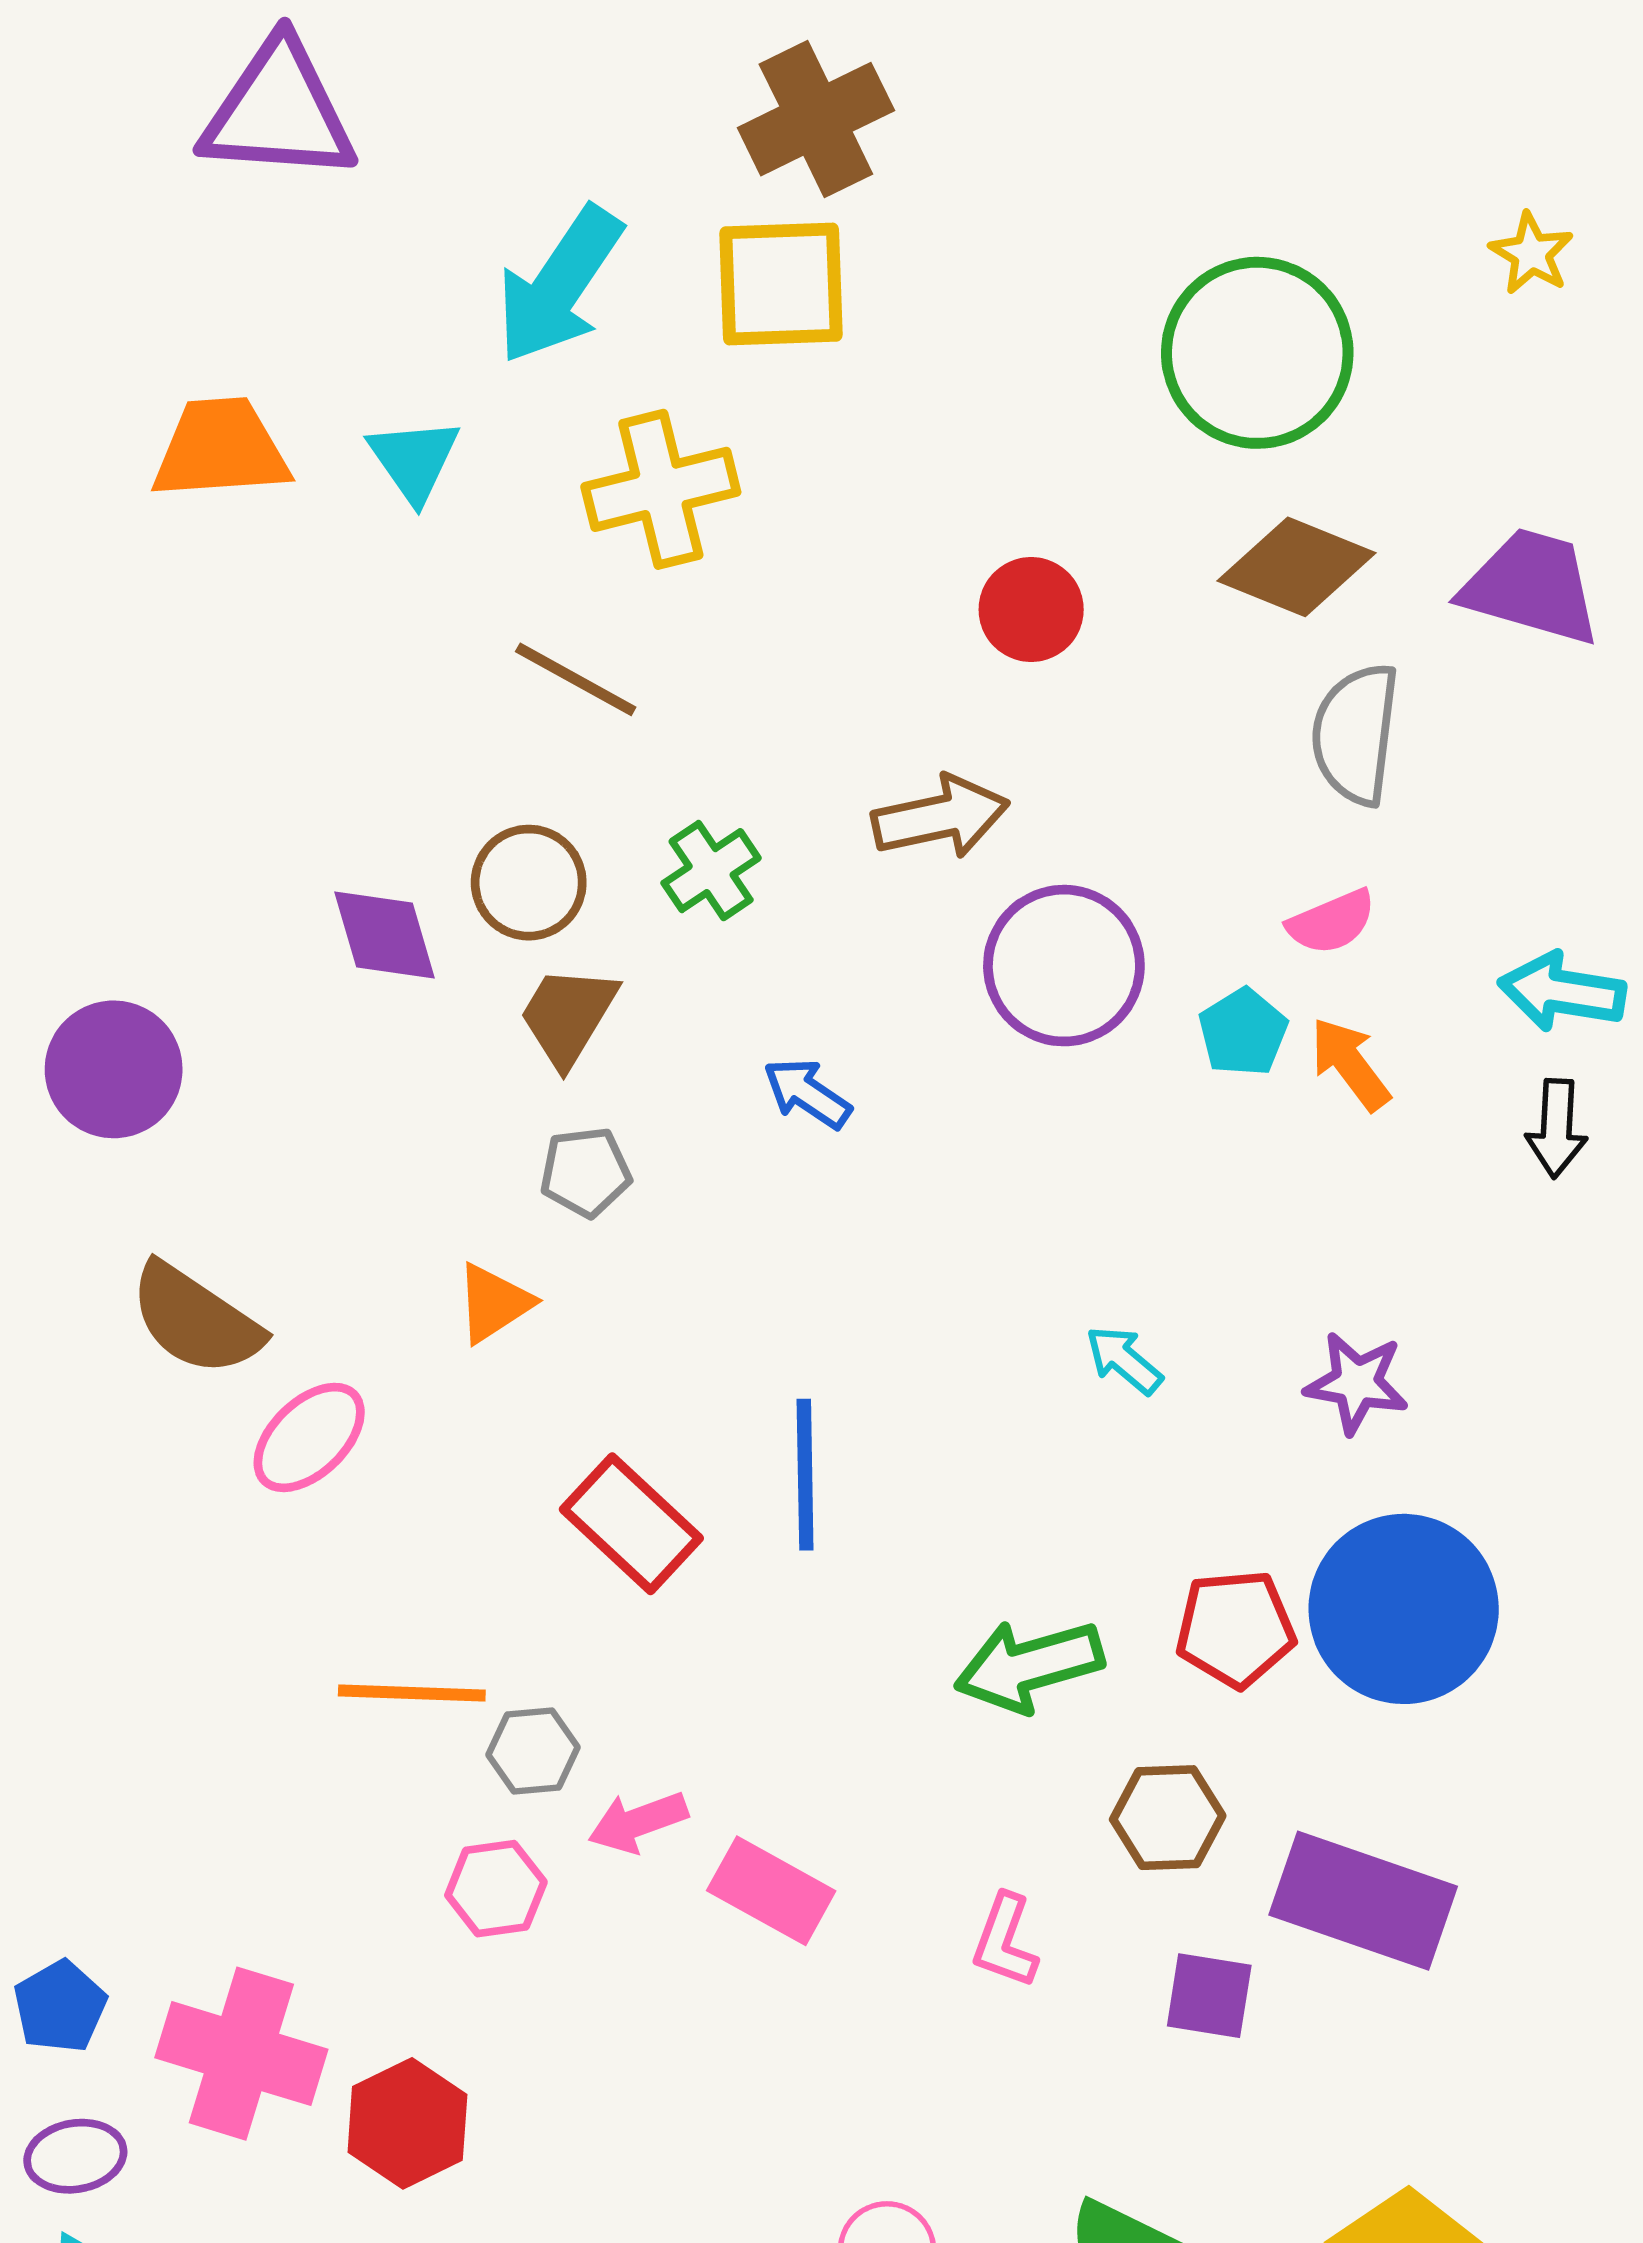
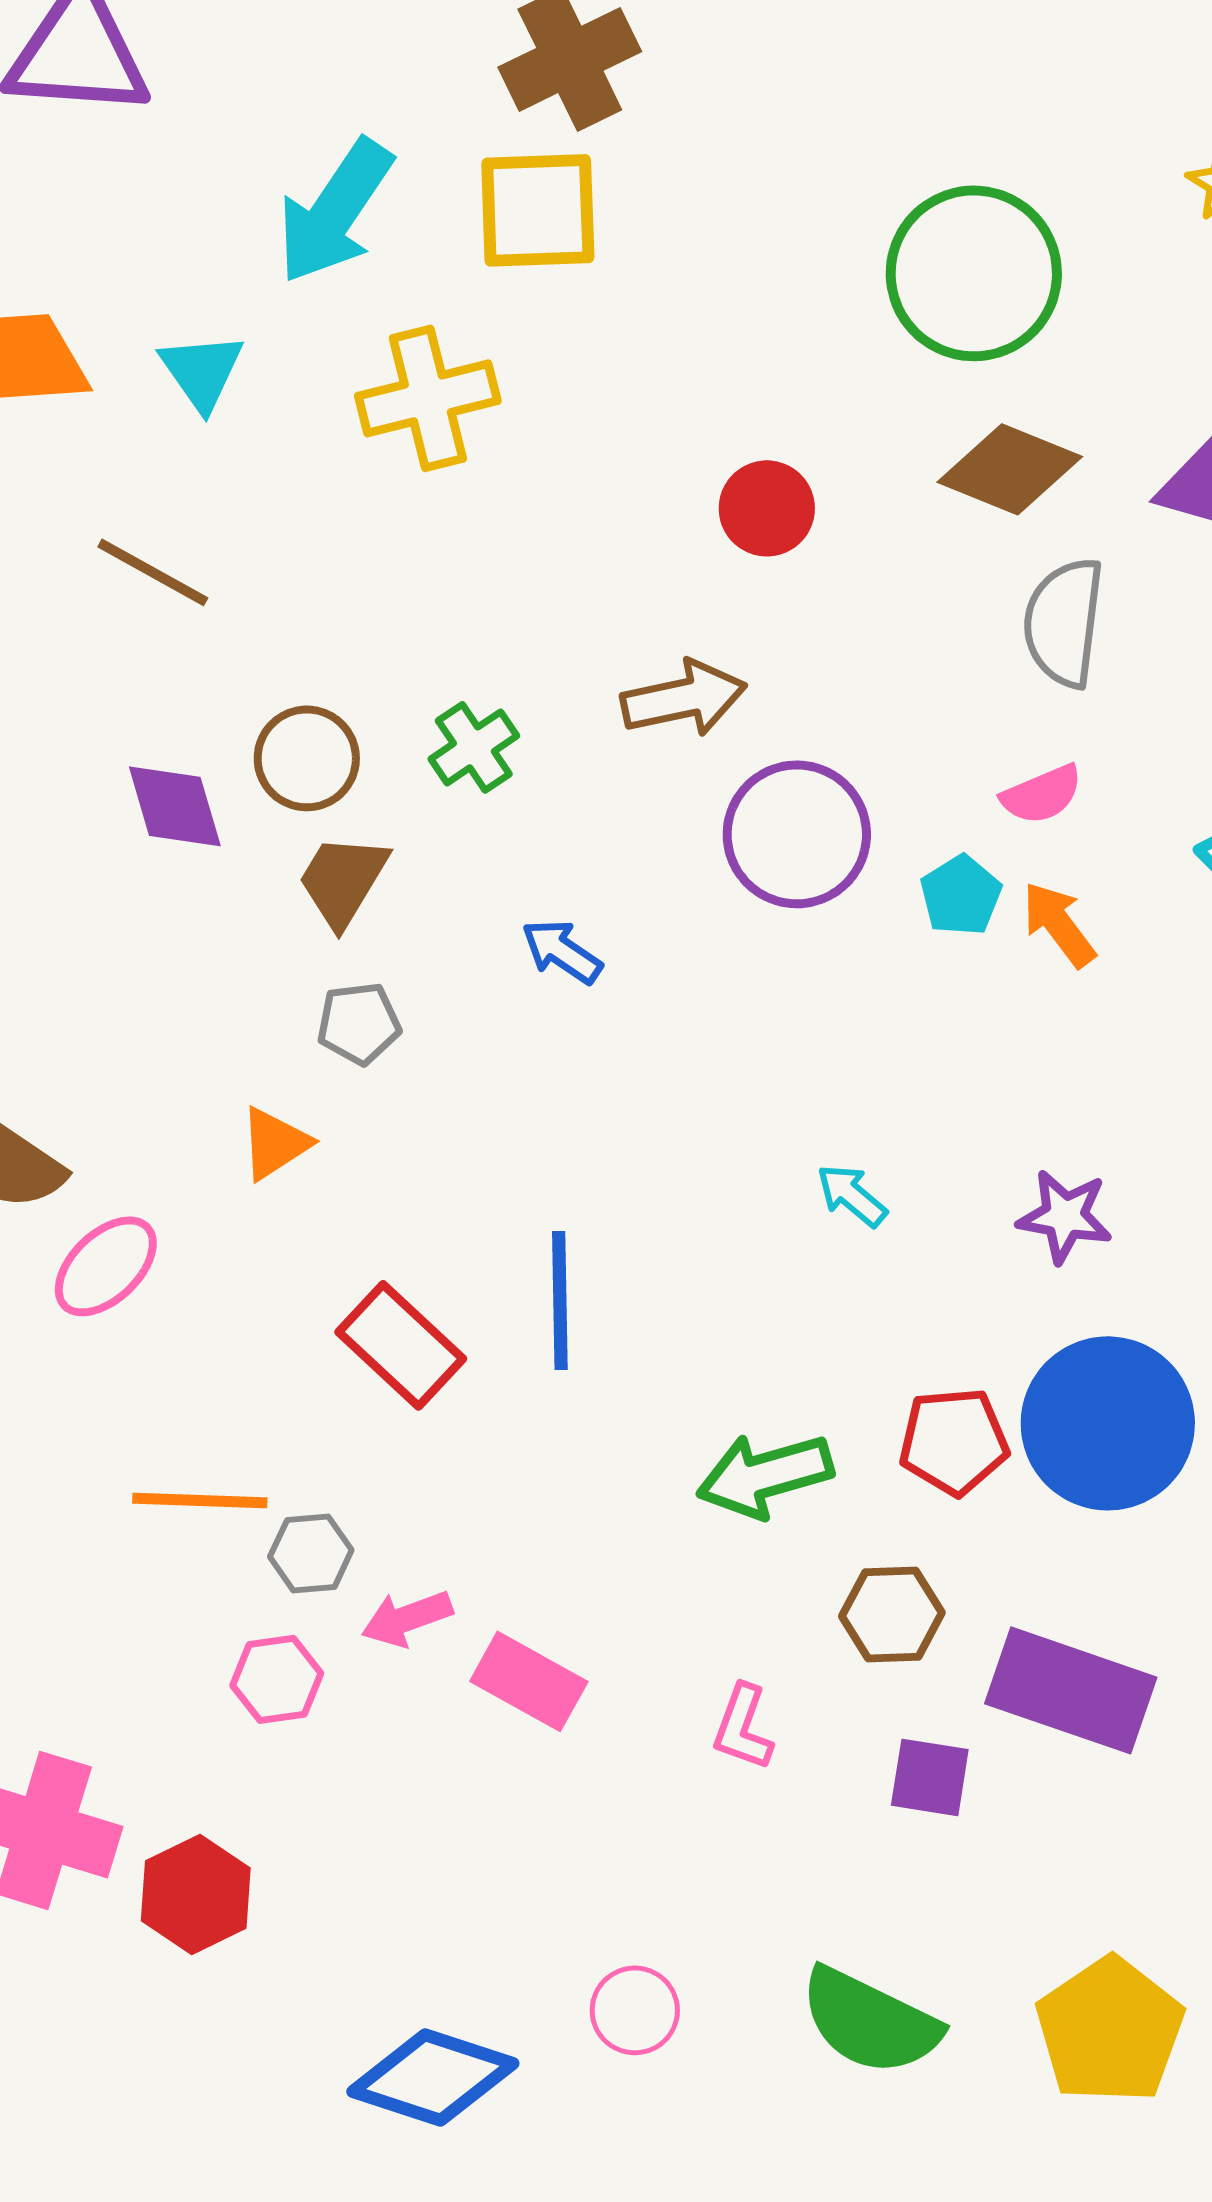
brown line: (576, 679) -> (153, 572), moved

